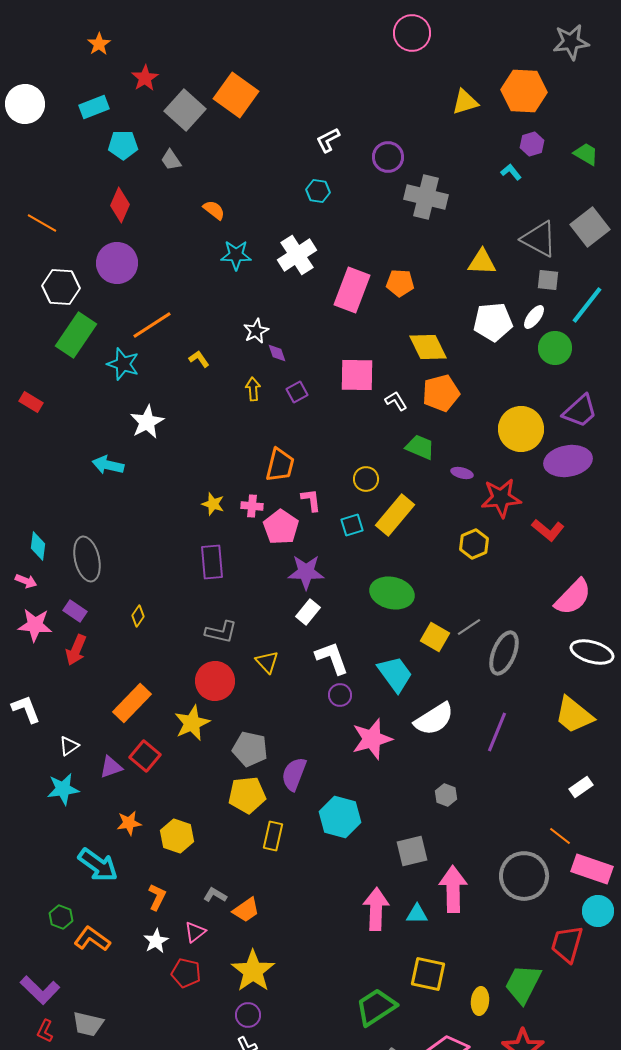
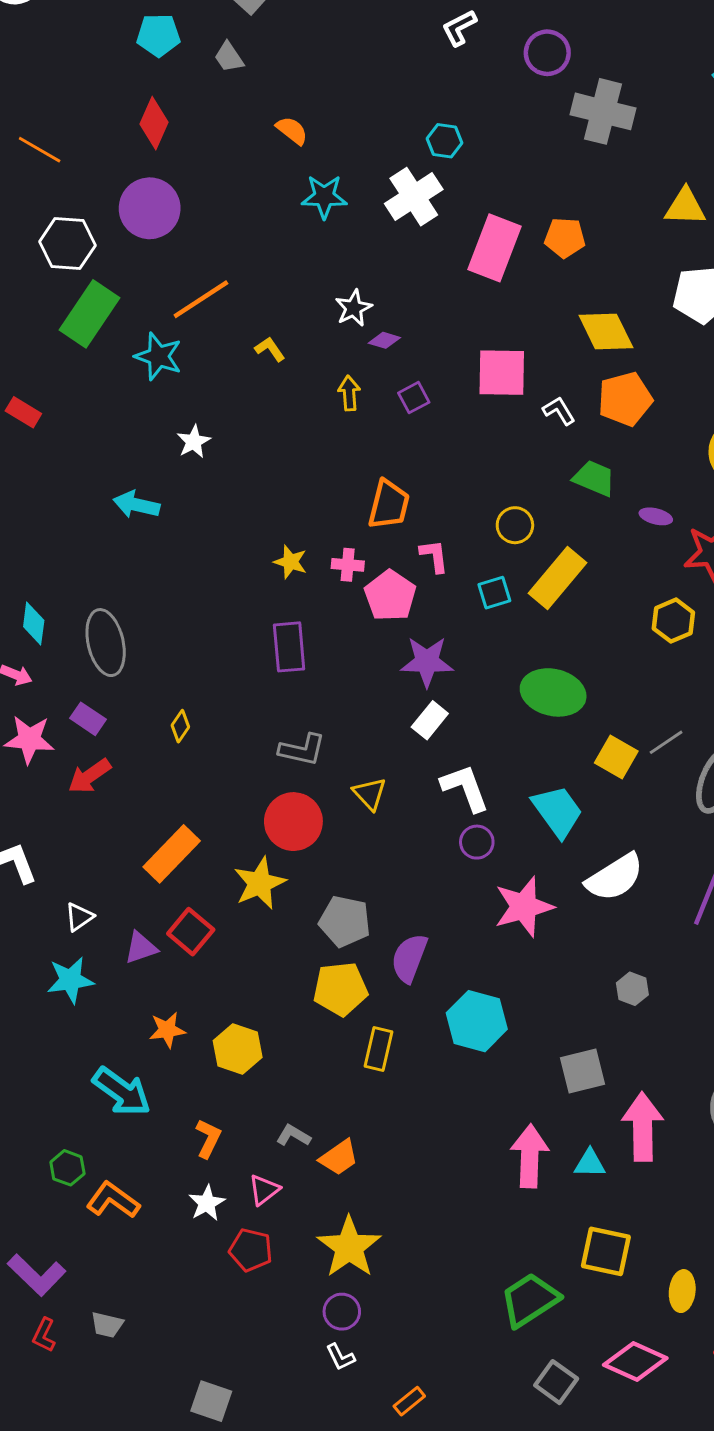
cyan hexagon: (318, 191) -> (445, 141), moved
purple diamond: (277, 353) -> (384, 340), turned -55
white star: (147, 422) -> (194, 442), size x0.7
red arrow: (76, 650) -> (89, 776), turned 32
gray trapezoid: (88, 1024) -> (107, 1325), size x0.7

